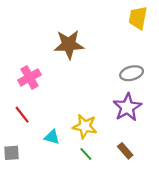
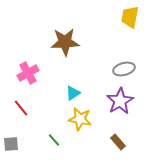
cyan triangle: (52, 137) -> (73, 93), moved, turned -49
green line: (86, 154) -> (54, 140), moved

